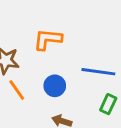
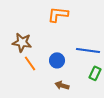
orange L-shape: (48, 39) -> (58, 14), moved

